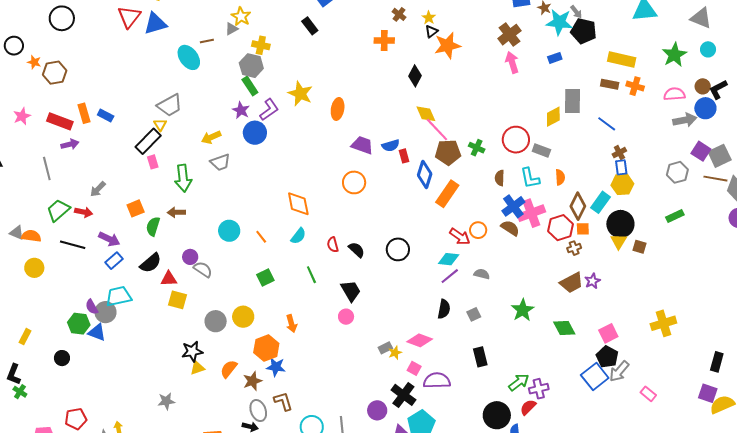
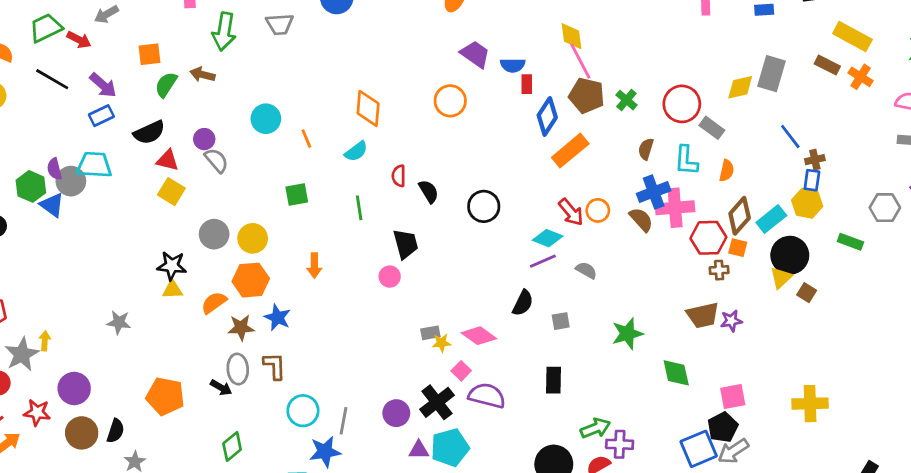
blue line: (607, 124) -> (790, 136), moved
green rectangle: (675, 216) -> (850, 242), moved, turned 30
orange hexagon: (266, 348) -> (251, 280), moved

